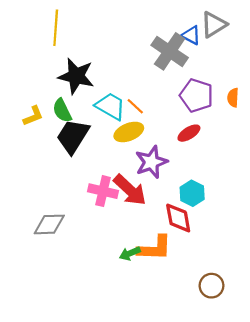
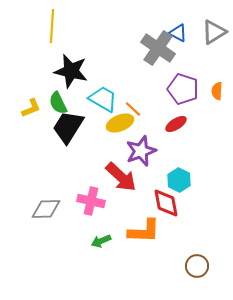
gray triangle: (214, 25) -> (214, 32), moved
orange line: (135, 106) -> (133, 109), moved
pink cross: (103, 191) -> (91, 201), moved
green arrow: (130, 253) -> (101, 241), moved

